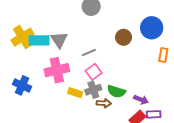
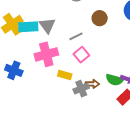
brown circle: (124, 37) -> (100, 18), moved
gray cross: (93, 90) -> (81, 89), moved
green semicircle: (116, 91) -> (115, 80), moved

